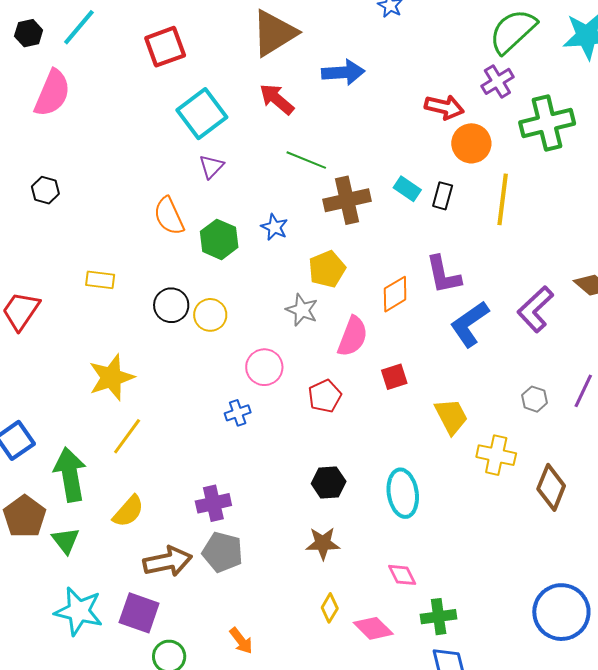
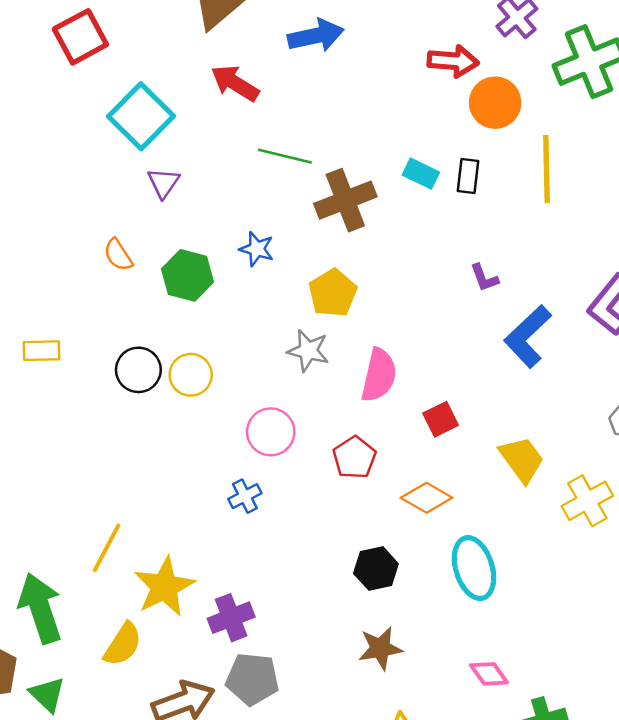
orange semicircle: (169, 216) -> (118, 255), size x0.7
purple L-shape: (443, 275) -> (484, 278), size x0.6
orange diamond: (395, 294) -> (427, 498), moved, turned 69
yellow star: (111, 377) -> (164, 587), moved
yellow cross: (496, 455) -> (587, 501), turned -33

